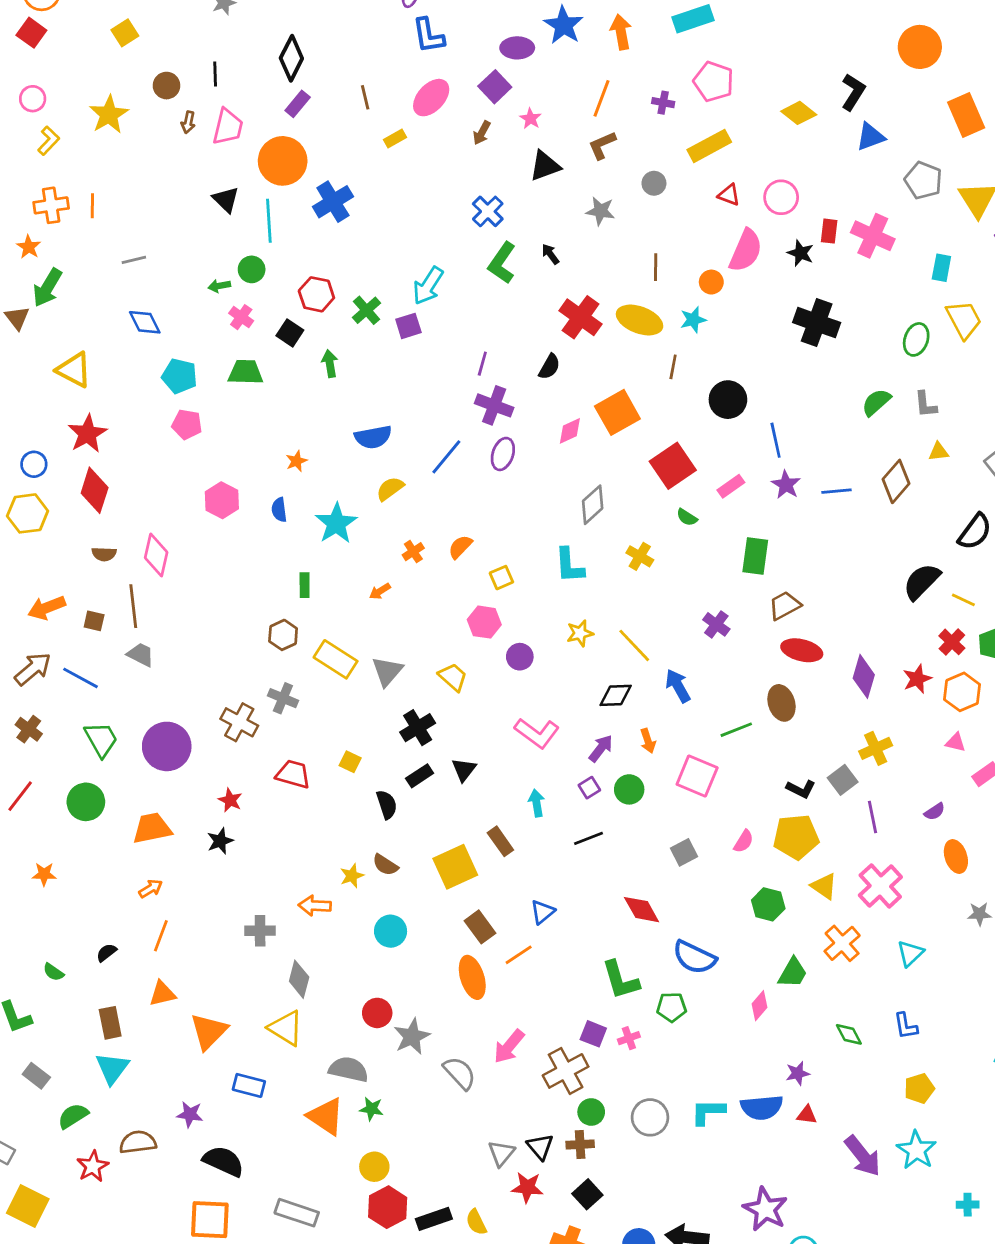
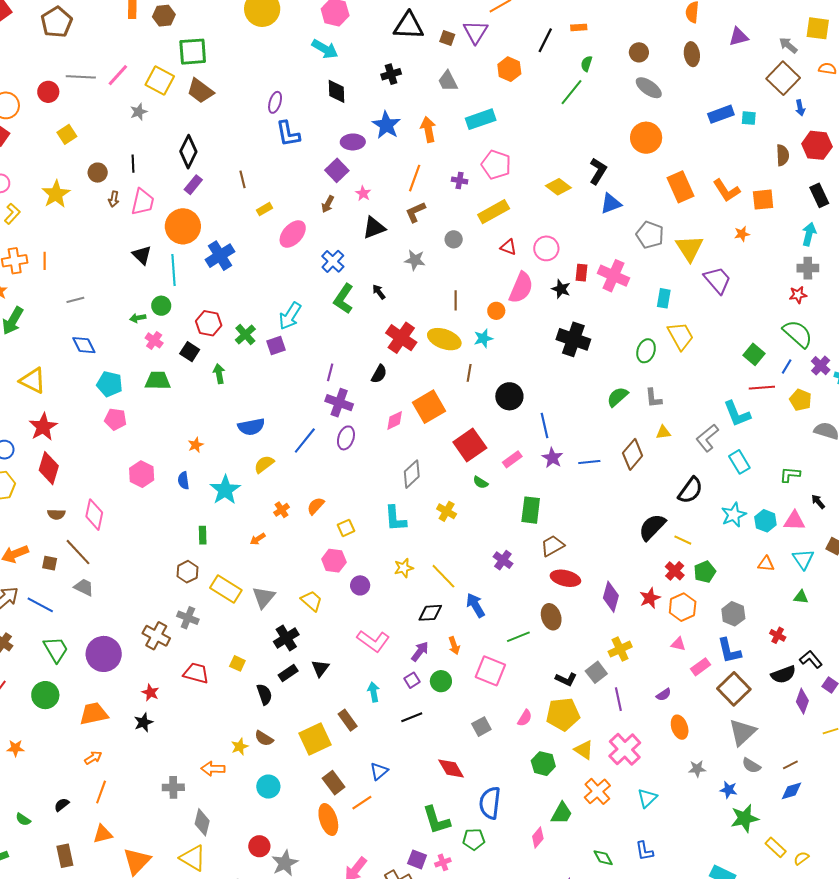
pink ellipse: (431, 98) -> (293, 234), moved
brown line: (133, 606) -> (78, 552), turned -36
blue semicircle: (694, 957) -> (490, 803), turned 72

